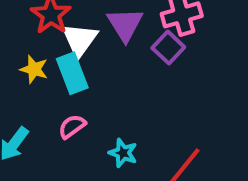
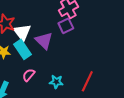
purple triangle: (125, 24) -> (44, 41), moved
purple square: (168, 48) -> (66, 26), turned 35

